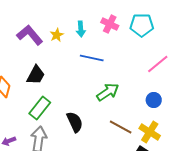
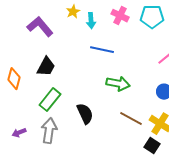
yellow star: (57, 35) -> (73, 12), moved
green arrow: (108, 92) -> (118, 84), turned 45

